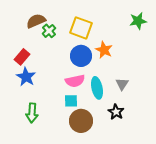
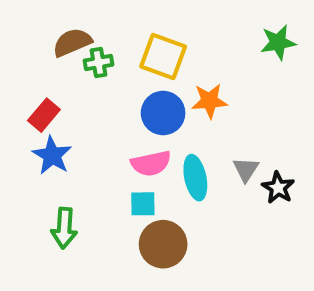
green cross: (49, 31) -> (98, 63), turned 32
orange star: (104, 50) -> (209, 101), turned -30
black star: (116, 112) -> (278, 188), moved

